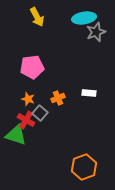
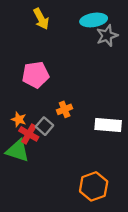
white rectangle: (89, 93) -> (108, 125), moved, size x1.6
orange star: (28, 99) -> (19, 119), moved

